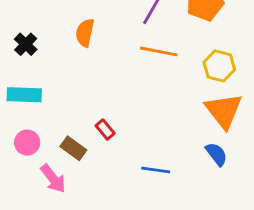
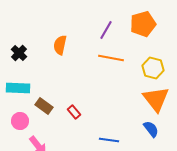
brown rectangle: (73, 148) -> (44, 106), moved

